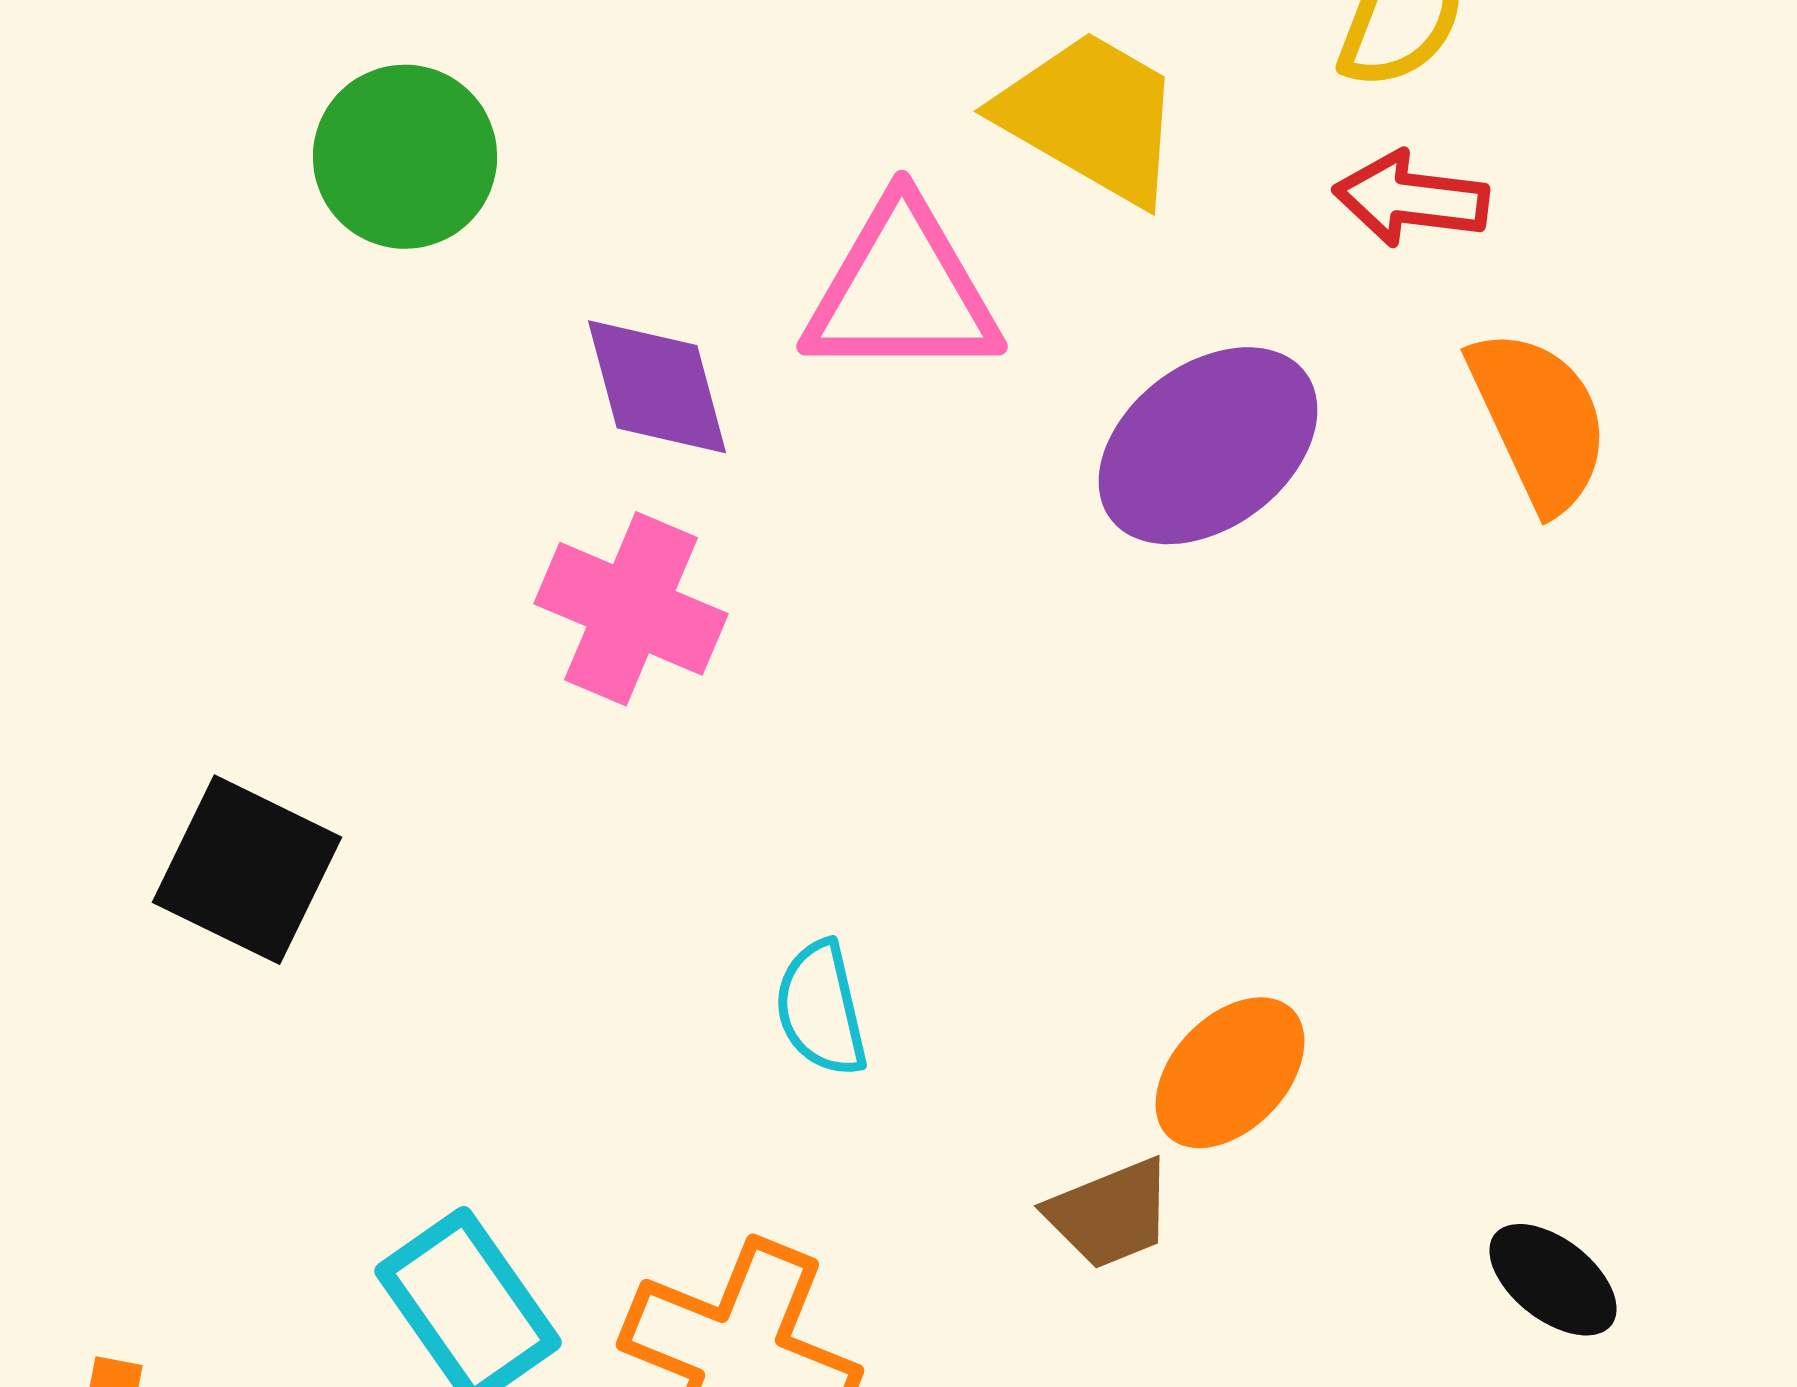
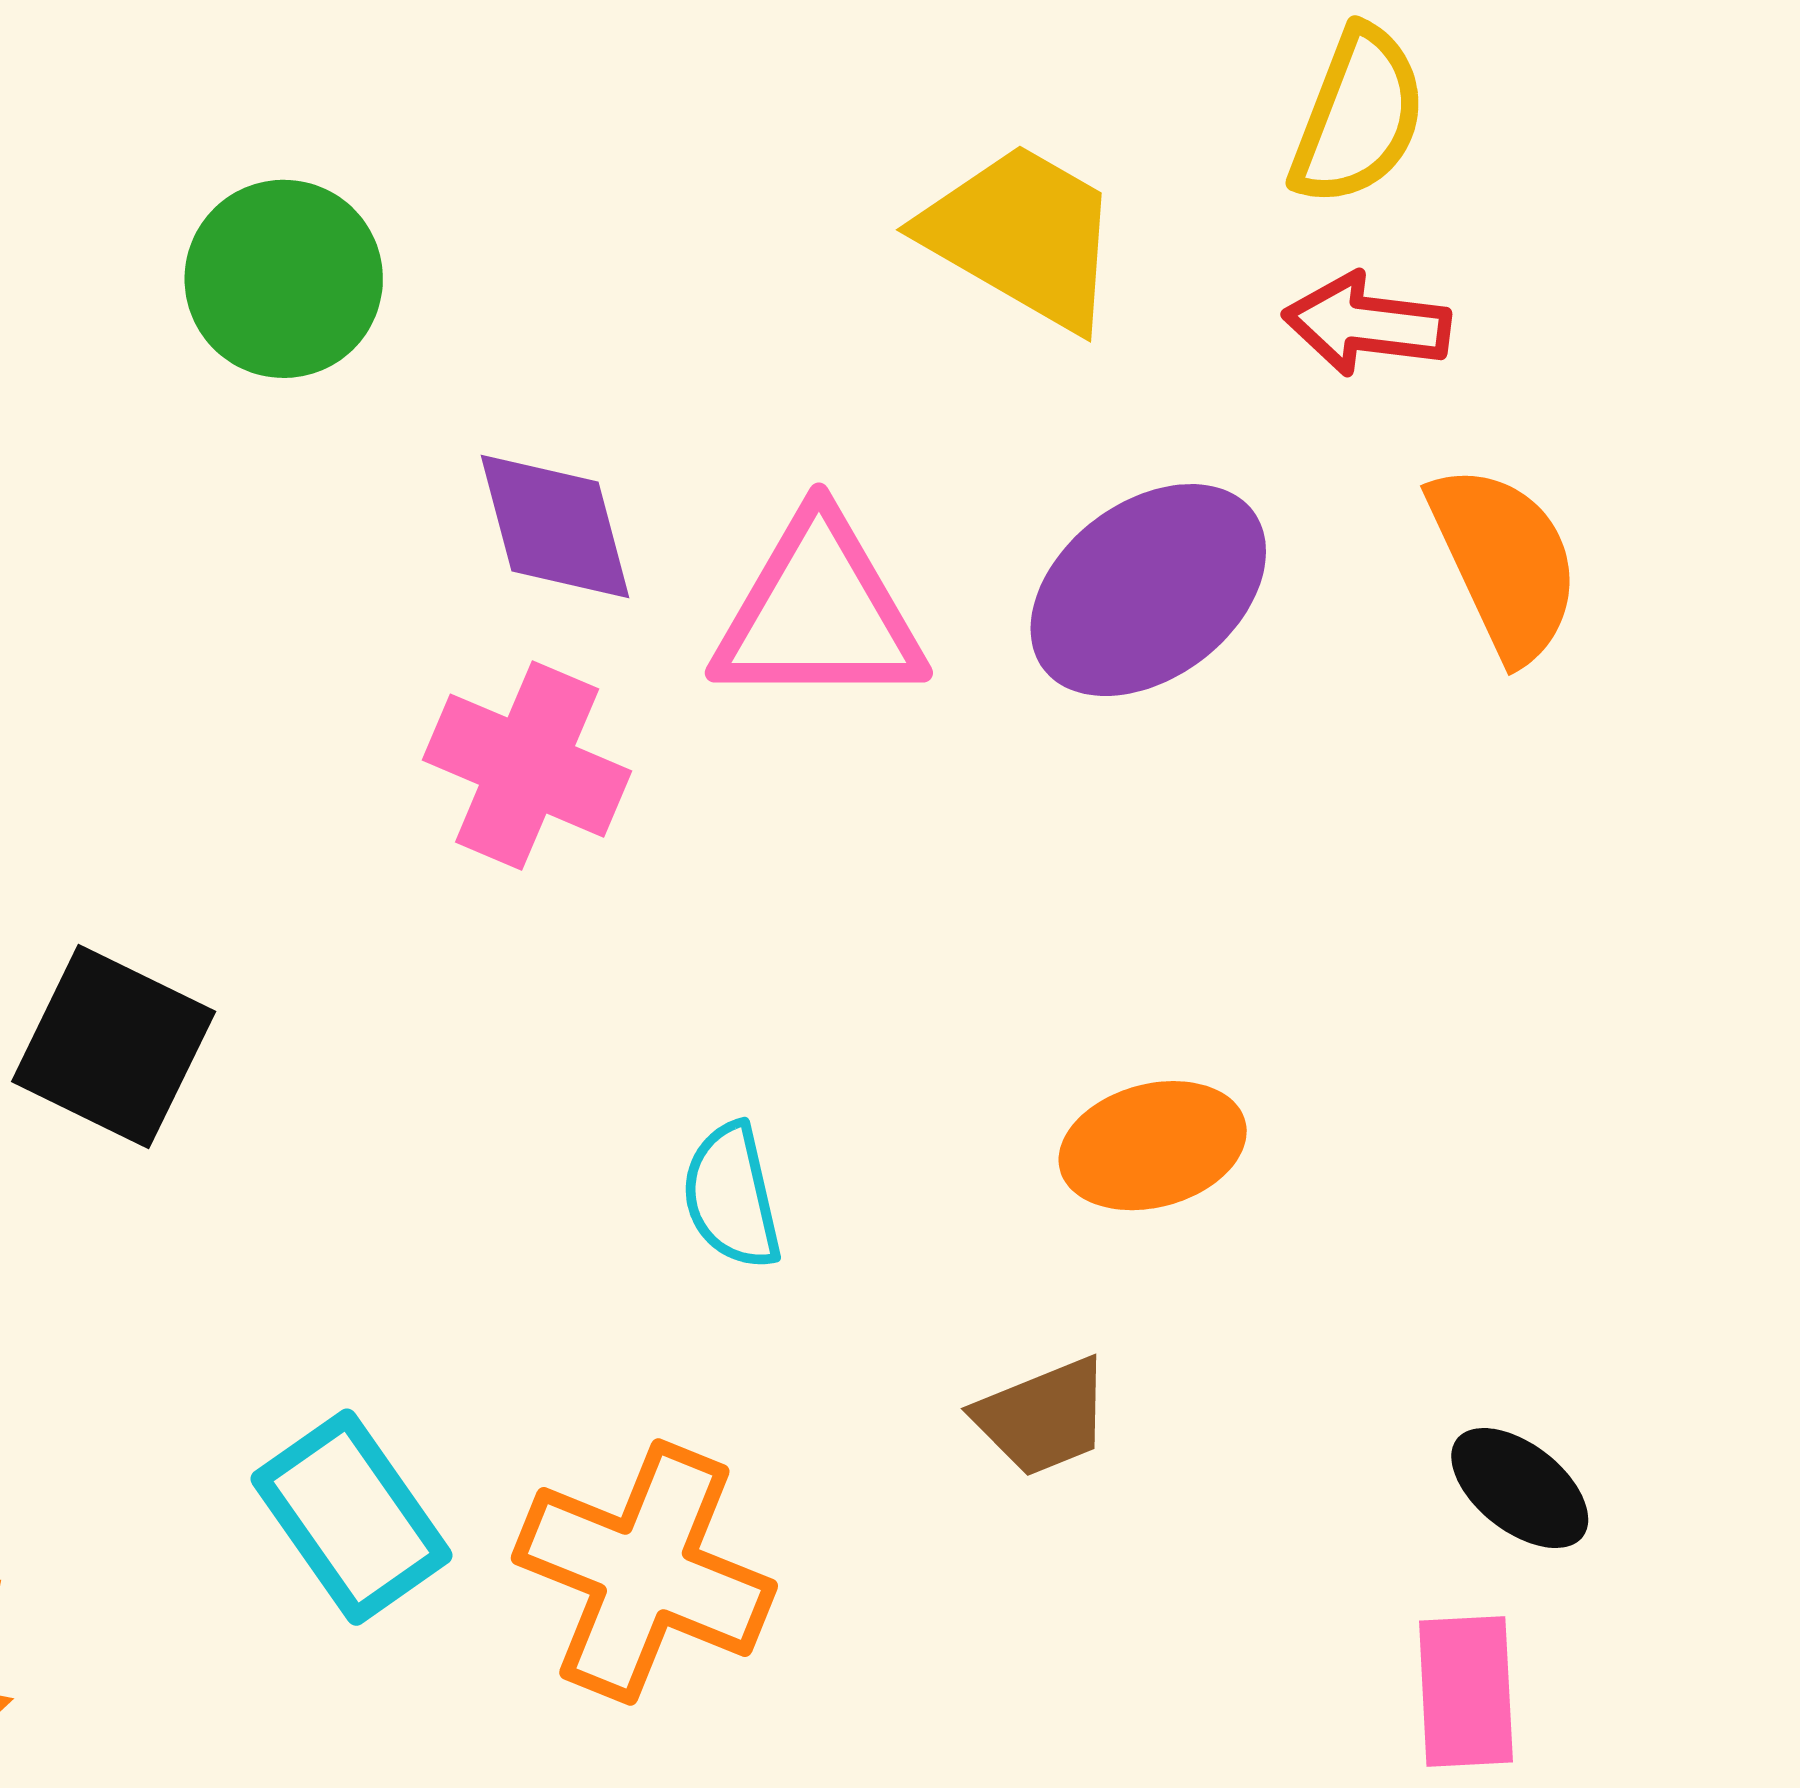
pink triangle: (902, 291) -> (819, 613), moved
orange ellipse: (1230, 1073) -> (1153, 1146), moved, turned 31

